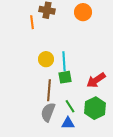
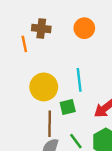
yellow circle: (46, 59) -> (44, 87), size x1.5
cyan line: (64, 61) -> (79, 80), moved

